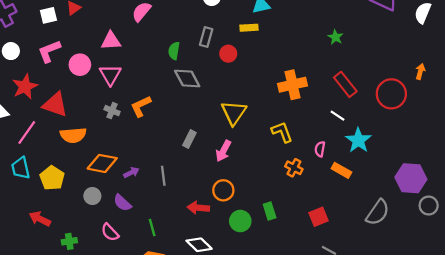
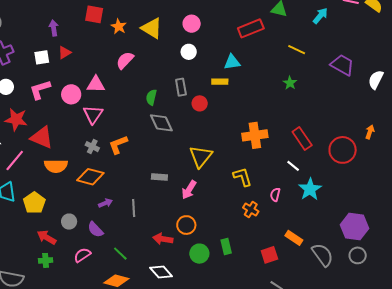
gray rectangle: (206, 37) -> (181, 87), turned -30
green star: (335, 37) -> (290, 83), moved
pink circle: (80, 65) -> (71, 94), moved
red star: (25, 87) -> (16, 119), turned 30
gray rectangle: (189, 139) -> (159, 177), turned 63
orange diamond: (102, 163) -> (90, 177), moved
orange rectangle: (341, 170) -> (294, 238), moved
gray circle: (429, 206) -> (358, 255), moved
gray semicircle: (378, 212) -> (323, 255), turned -75
red arrow: (40, 219) -> (47, 237), moved
green line: (152, 228) -> (120, 254), turned -35
pink semicircle: (110, 232) -> (82, 255), turned 96

